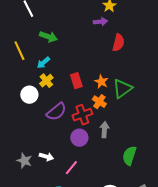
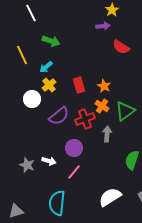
red semicircle: (118, 43) -> (121, 47), turned 108
green triangle: (122, 89) -> (125, 111), moved
purple circle: (79, 138) -> (74, 148), moved

